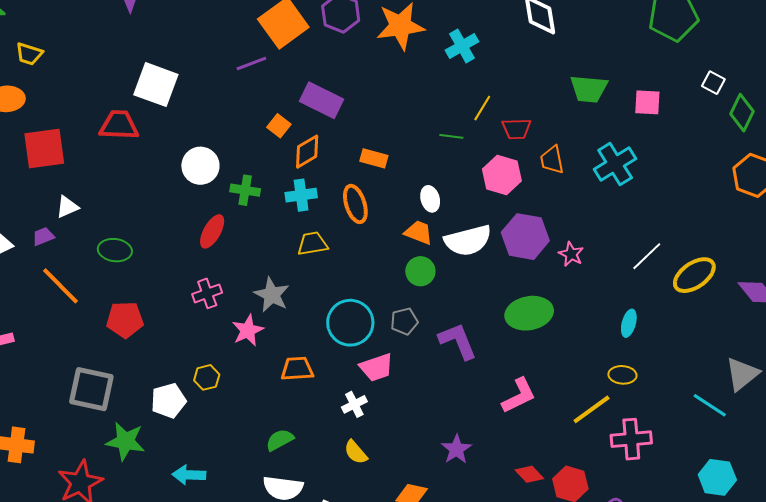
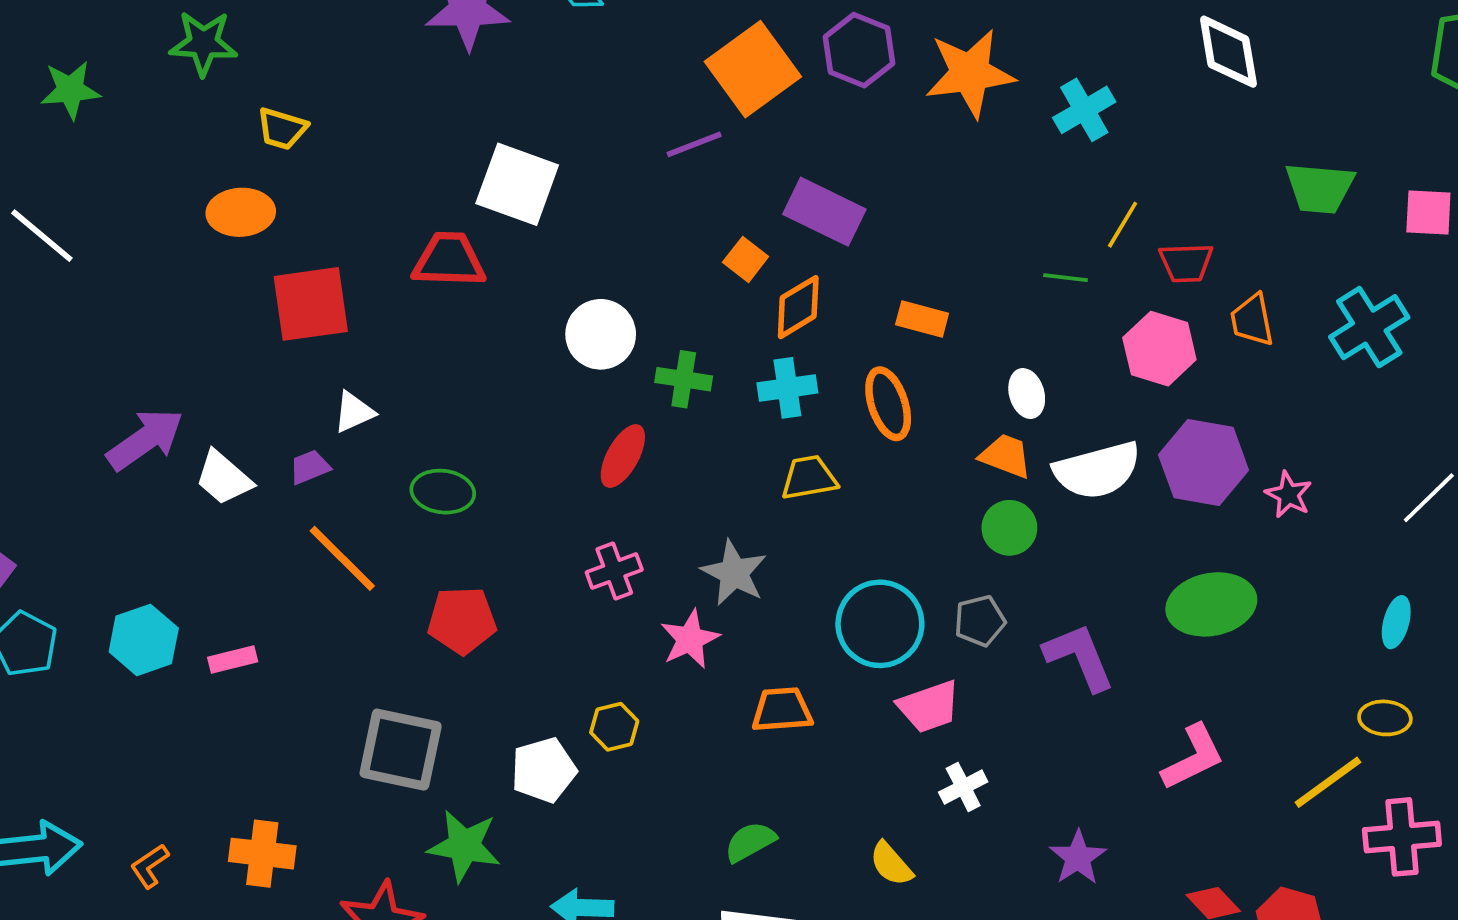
white cross: (354, 404) -> (963, 787), moved

